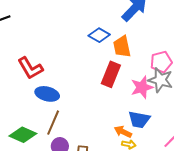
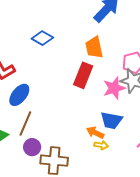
blue diamond: (99, 35) -> (42, 38), moved
blue ellipse: (47, 94) -> (19, 95), turned -65

